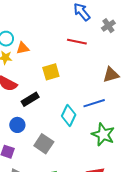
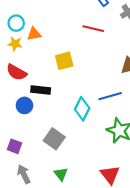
black rectangle: (30, 99) -> (41, 90), turned 36
blue circle: (17, 125) -> (24, 105), moved

